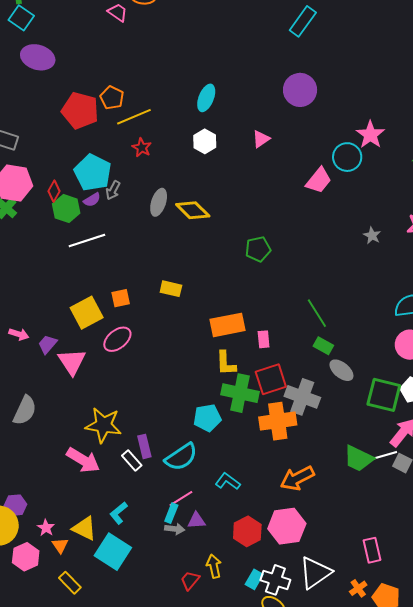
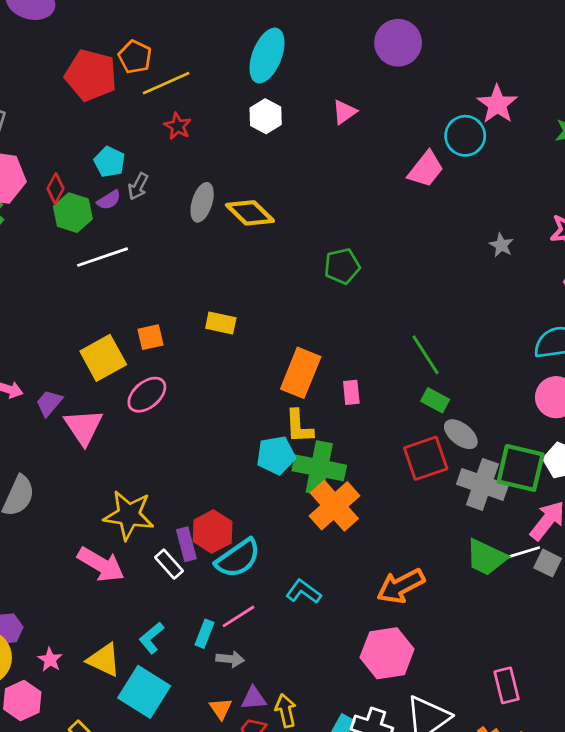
cyan ellipse: (206, 98) -> (267, 56), size x1.4
cyan pentagon: (93, 173) -> (109, 162), size x0.6
orange rectangle: (228, 325) -> (301, 373), turned -56
red square: (271, 379) -> (426, 458), moved
gray cross: (302, 397) -> (482, 484), moved
cyan pentagon: (207, 418) -> (276, 455), moved
orange cross: (278, 421) -> (334, 506), moved, turned -33
cyan rectangle: (171, 513) -> (205, 634), moved
purple triangle: (196, 521) -> (254, 698), moved
red hexagon: (247, 531) -> (213, 531), moved
orange triangle: (60, 545) -> (221, 709), moved

